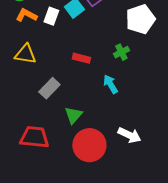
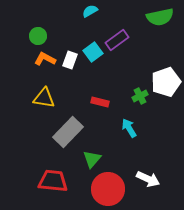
white pentagon: (140, 19) -> (166, 82), moved
gray rectangle: (49, 88) -> (68, 132), size x1.4

